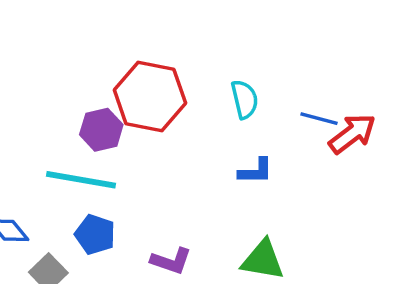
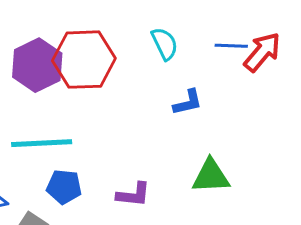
purple hexagon: (101, 130) -> (37, 65), moved, size x1.4

